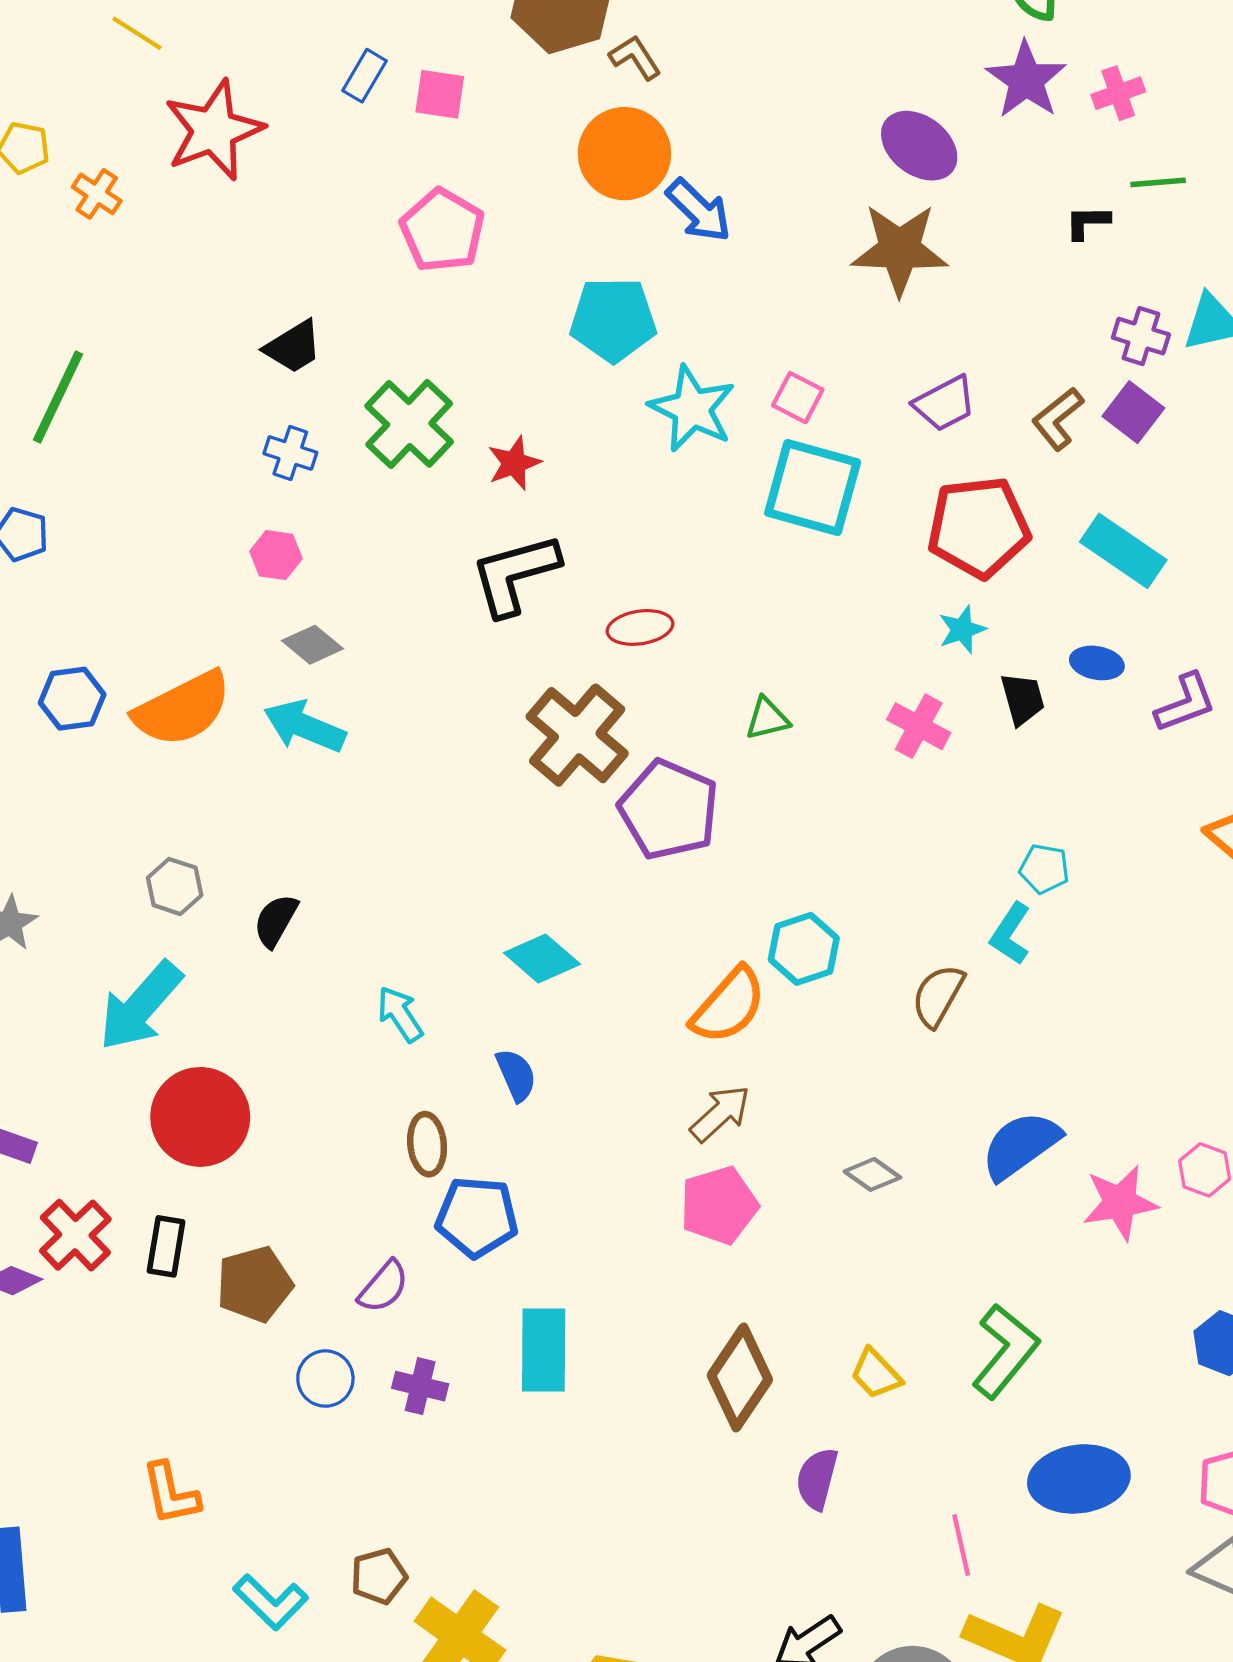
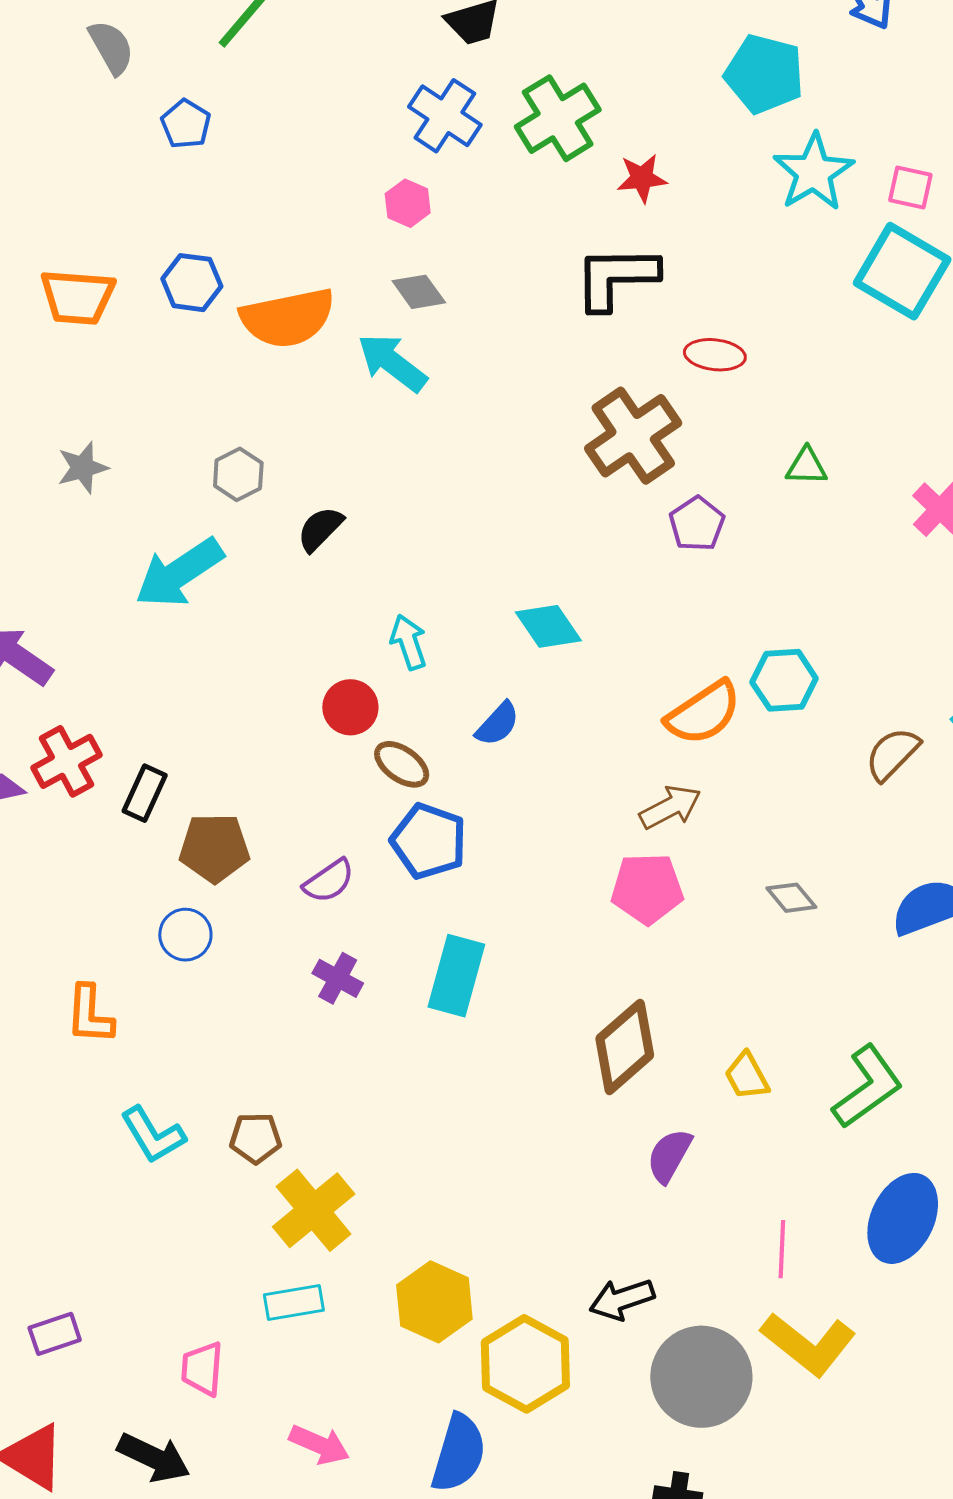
pink square: (798, 398) -> (910, 187), turned -30
blue cross: (290, 453) -> (445, 116), size x1.5
purple pentagon: (669, 810) -> (697, 524), size x0.6
blue semicircle: (516, 1075) -> (498, 724), turned 51
red circle: (200, 1117) -> (350, 707), moved, size x0.6
brown ellipse: (427, 1144) -> (402, 764), turned -64
blue circle: (325, 1379) -> (185, 935), moved
blue ellipse: (1079, 1479) -> (903, 1218), turned -72

